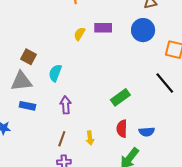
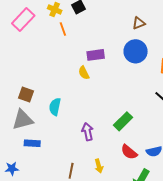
yellow semicircle: (79, 34) -> (84, 73), moved, turned -48
purple arrow: (66, 105) -> (88, 132), moved
red semicircle: (122, 129) -> (129, 152), turned -42

